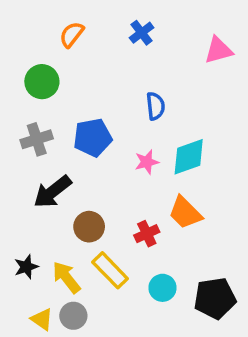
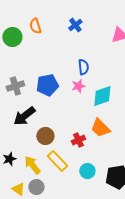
orange semicircle: (72, 34) -> (35, 26), turned -56
green circle: (42, 82) -> (12, 37), moved
pink star: (147, 162) -> (78, 86), moved

